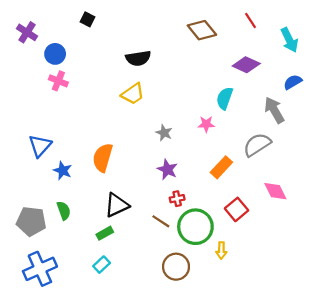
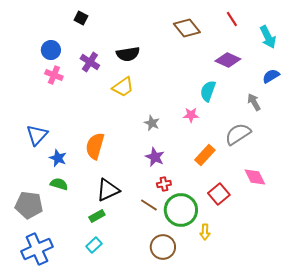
purple cross: (27, 32) -> (90, 62), moved
gray arrow: (274, 110) -> (254, 102), size x0.7
green semicircle: (64, 211) -> (59, 184), moved, turned -54

